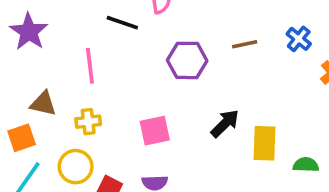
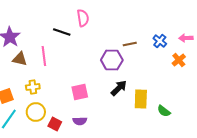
purple hexagon: (187, 60) -> (112, 60), moved
brown triangle: (43, 104) -> (20, 59), moved
yellow cross: (88, 122) -> (33, 87), moved
green semicircle: (306, 165) -> (164, 111), turned -144

